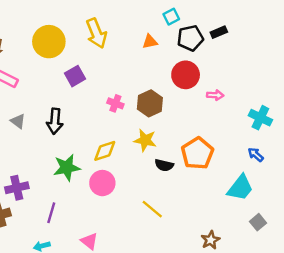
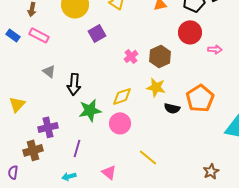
pink cross: (115, 103) -> (131, 56), turned 32
black arrow: (55, 121) -> (74, 84), moved
yellow line: (152, 209) -> (148, 157), moved

